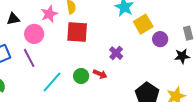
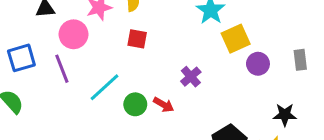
red square: (77, 32) -> (137, 39), size x0.6
black star: (182, 56) -> (285, 115), moved
cyan line: (52, 82) -> (104, 87), moved

